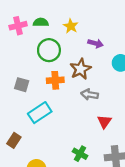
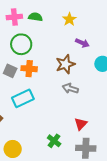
yellow star: (71, 26) -> (69, 19), moved
green circle: (49, 50) -> (21, 44), moved
orange cross: (55, 80) -> (29, 69), moved
red triangle: (104, 122) -> (81, 124), moved

